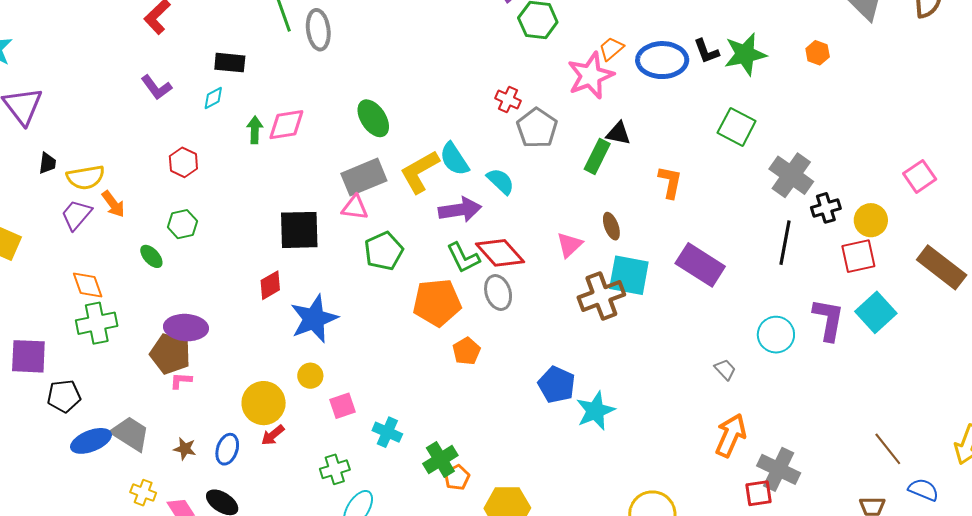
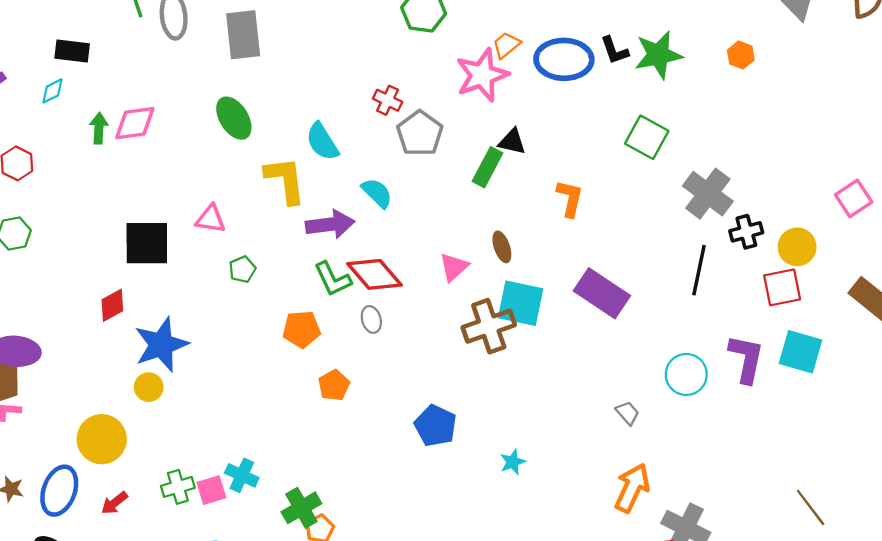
cyan semicircle: (454, 159) -> (322, 142), moved
yellow L-shape: (420, 172) -> (285, 180), turned 111
gray rectangle: (364, 177) -> (243, 35), moved, turned -75
green pentagon: (384, 251) -> (242, 269), size x0.6
gray ellipse: (498, 292) -> (371, 319), size x0.7
orange pentagon: (437, 303) -> (301, 329), size x0.7
cyan square: (876, 312) -> (800, 352), turned -33
yellow circle: (310, 376) -> (149, 387), moved
pink square: (343, 406) -> (211, 490), moved
cyan star: (595, 411) -> (513, 462), moved, size x0.6
red arrow: (273, 435) -> (114, 503), moved
blue ellipse: (227, 449) -> (59, 491), size x1.4
green cross: (335, 469) -> (178, 487), moved

